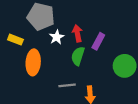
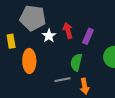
yellow rectangle: (15, 40) -> (11, 41), turned 64
green semicircle: (78, 56) -> (76, 62), moved

